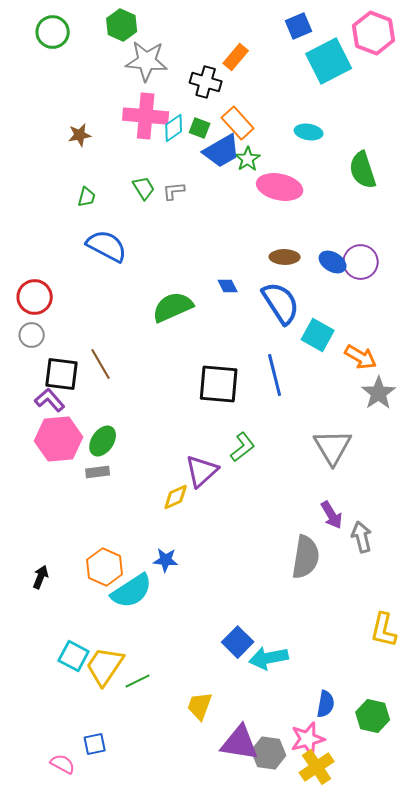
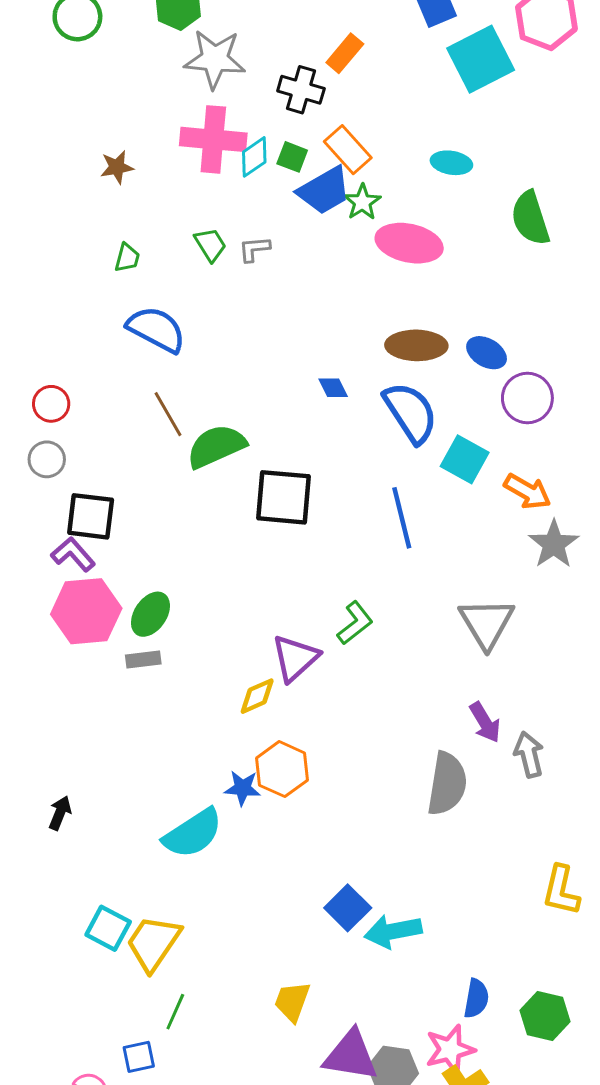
brown ellipse: (285, 257) -> (416, 345), size x1.4
purple circle: (361, 262) -> (527, 398), moved
red circle: (35, 297) -> (51, 404), size x0.7
green semicircle: (173, 307) -> (216, 446), moved
brown line: (101, 364) -> (168, 414), moved
black square: (219, 384) -> (283, 497), moved
orange hexagon: (105, 567) -> (282, 769), moved
green line: (138, 681) -> (175, 1012), moved, turned -40

